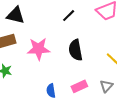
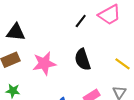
black line: (69, 16) -> (81, 21), moved

